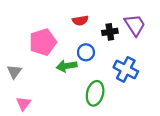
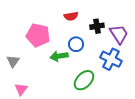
purple trapezoid: (135, 25) -> (119, 34), moved
pink pentagon: (43, 42) -> (38, 35), turned 30
green ellipse: (95, 93) -> (84, 80), turned 30

